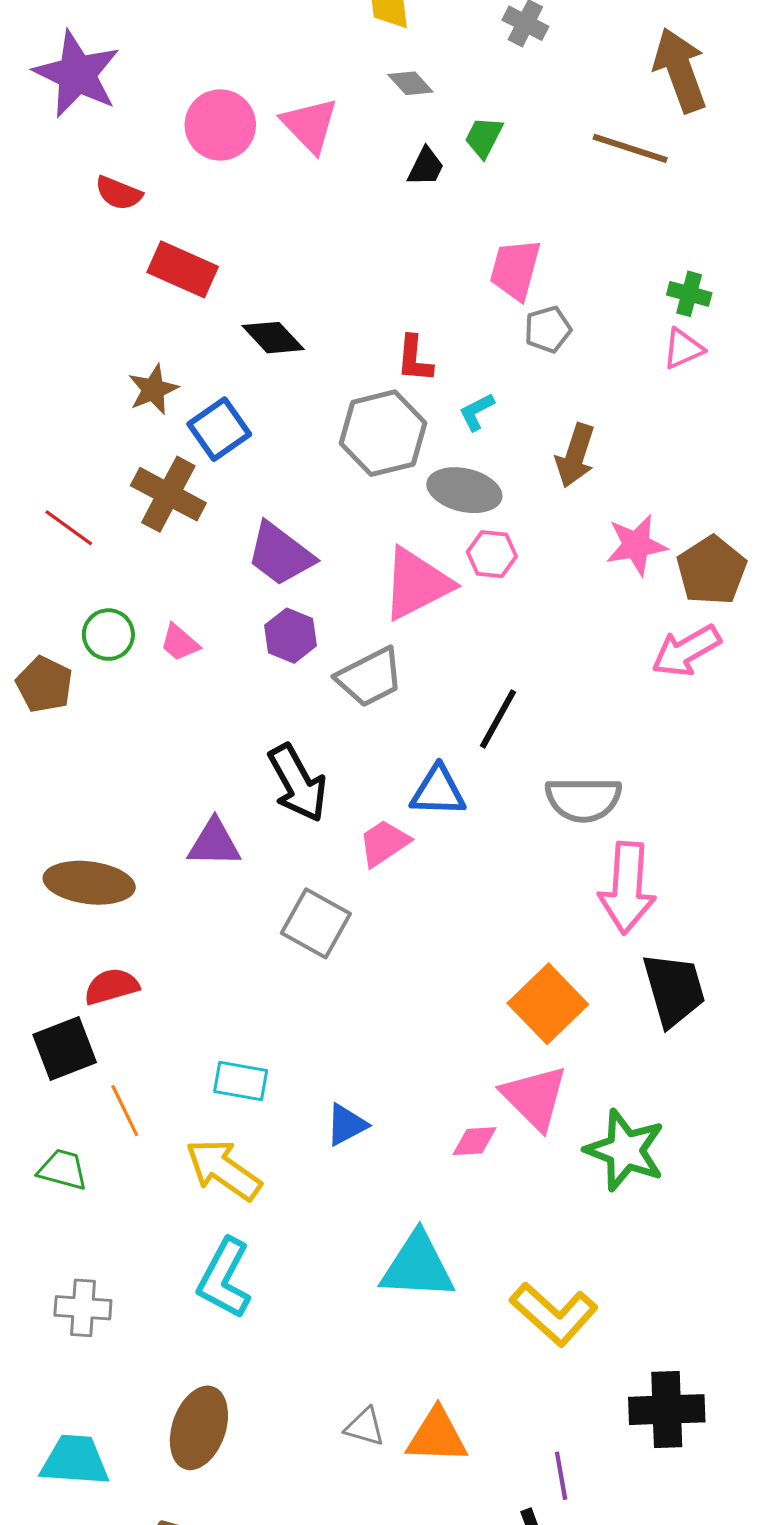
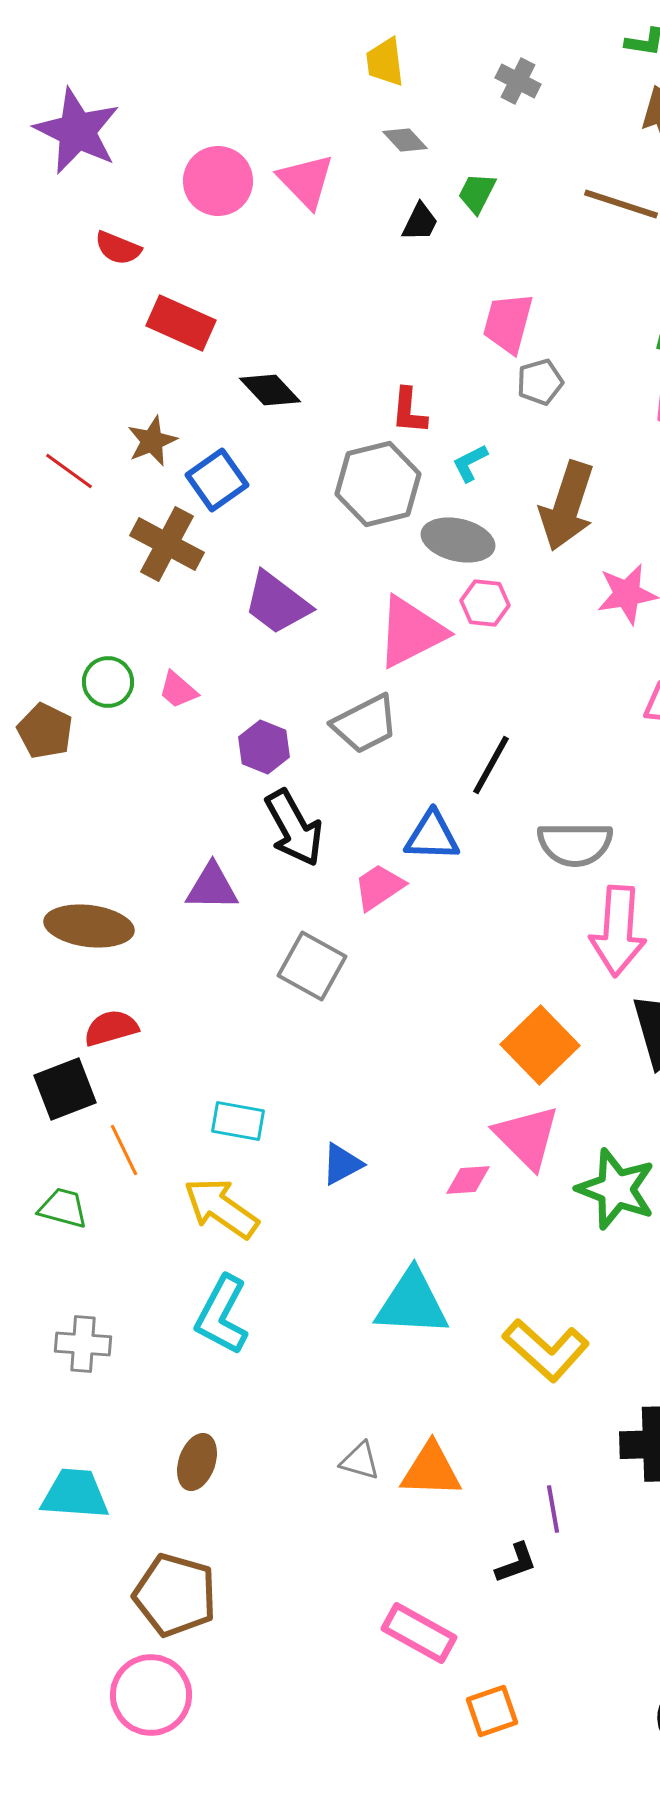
brown arrow: (575, 456) -> (567, 506), size x1.4
red line: (69, 528) -> (69, 471), moved
purple hexagon: (290, 636) -> (264, 747), moved
brown ellipse: (199, 1428) -> (197, 1462), size x0.7

